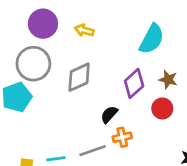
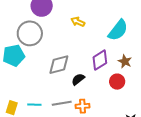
yellow arrow: (84, 30) -> (78, 22), moved
gray diamond: (79, 77) -> (59, 65), moved
orange cross: (122, 137) -> (83, 106), moved

